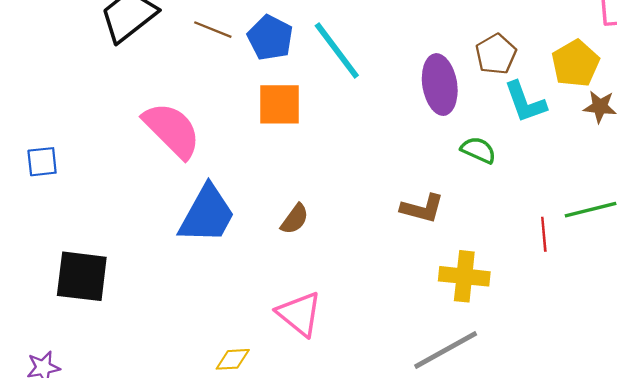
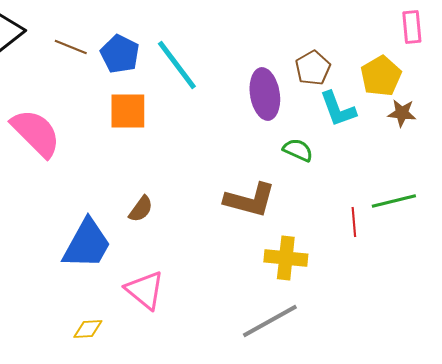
brown L-shape: (422, 208) -> (250, 200), size x1.4
blue trapezoid: (207, 214) -> (87, 244), moved

